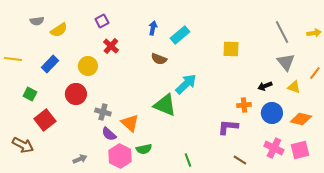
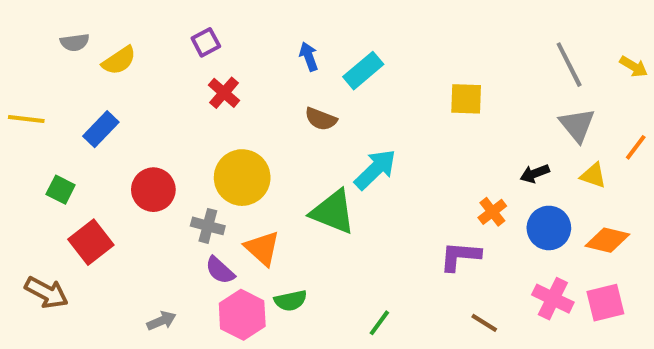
blue arrow: (153, 28) -> (309, 56), turned -32
yellow arrow: (314, 33) -> (634, 67), turned 40
yellow circle: (88, 66) -> (242, 178), moved, size x1.4
orange cross: (244, 105) -> (492, 212), turned -32
green line: (188, 160) -> (379, 323), turned 56

